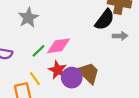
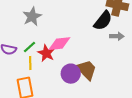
green line: (39, 51) -> (30, 47), moved
red star: (58, 70) -> (46, 53), moved
yellow line: (35, 79) -> (30, 63), moved, turned 32

